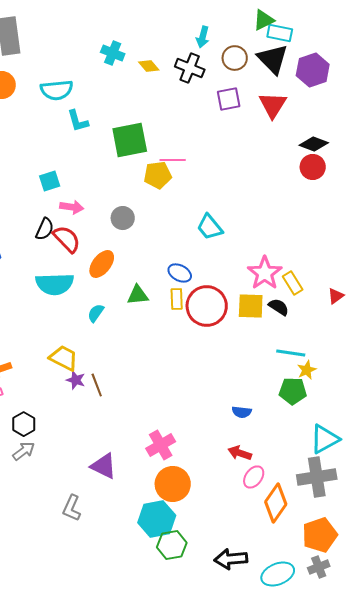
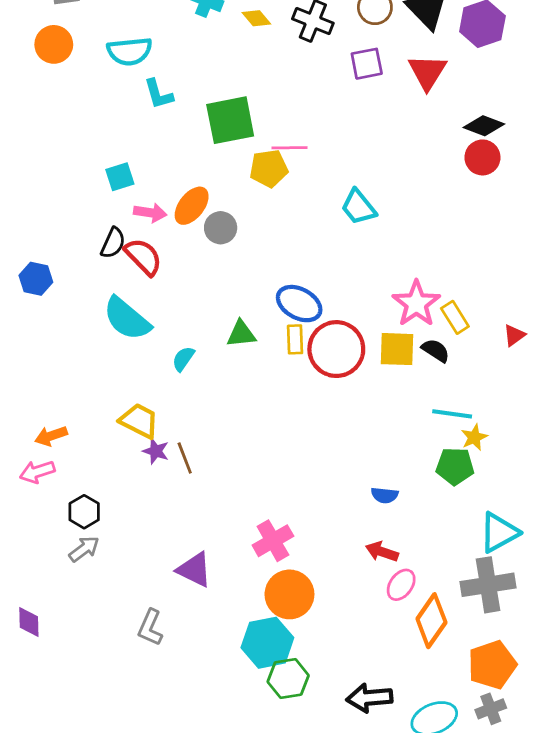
cyan trapezoid: (210, 227) -> (358, 207), moved
orange ellipse: (102, 264) -> (192, 206), moved
blue ellipse: (180, 273) -> (299, 304), size x1.4
cyan semicircle: (55, 284) -> (127, 319), turned 42

